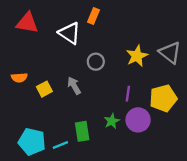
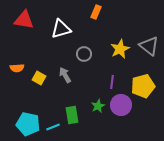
orange rectangle: (94, 16) -> (96, 12), moved
white triangle: (70, 33) -> (61, 29), turned -50
yellow square: (44, 89) -> (39, 78), turned -32

